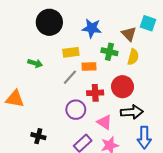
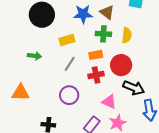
brown triangle: (129, 34) -> (107, 12), moved
orange rectangle: (89, 67) -> (96, 55), moved
purple circle: (76, 110) -> (69, 95), moved
black arrow: (132, 112) -> (134, 88), turned 35

